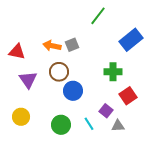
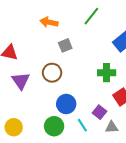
orange arrow: (52, 46) -> (49, 22), moved
blue circle: (73, 91) -> (66, 104), moved
yellow circle: (21, 117) -> (14, 127), moved

